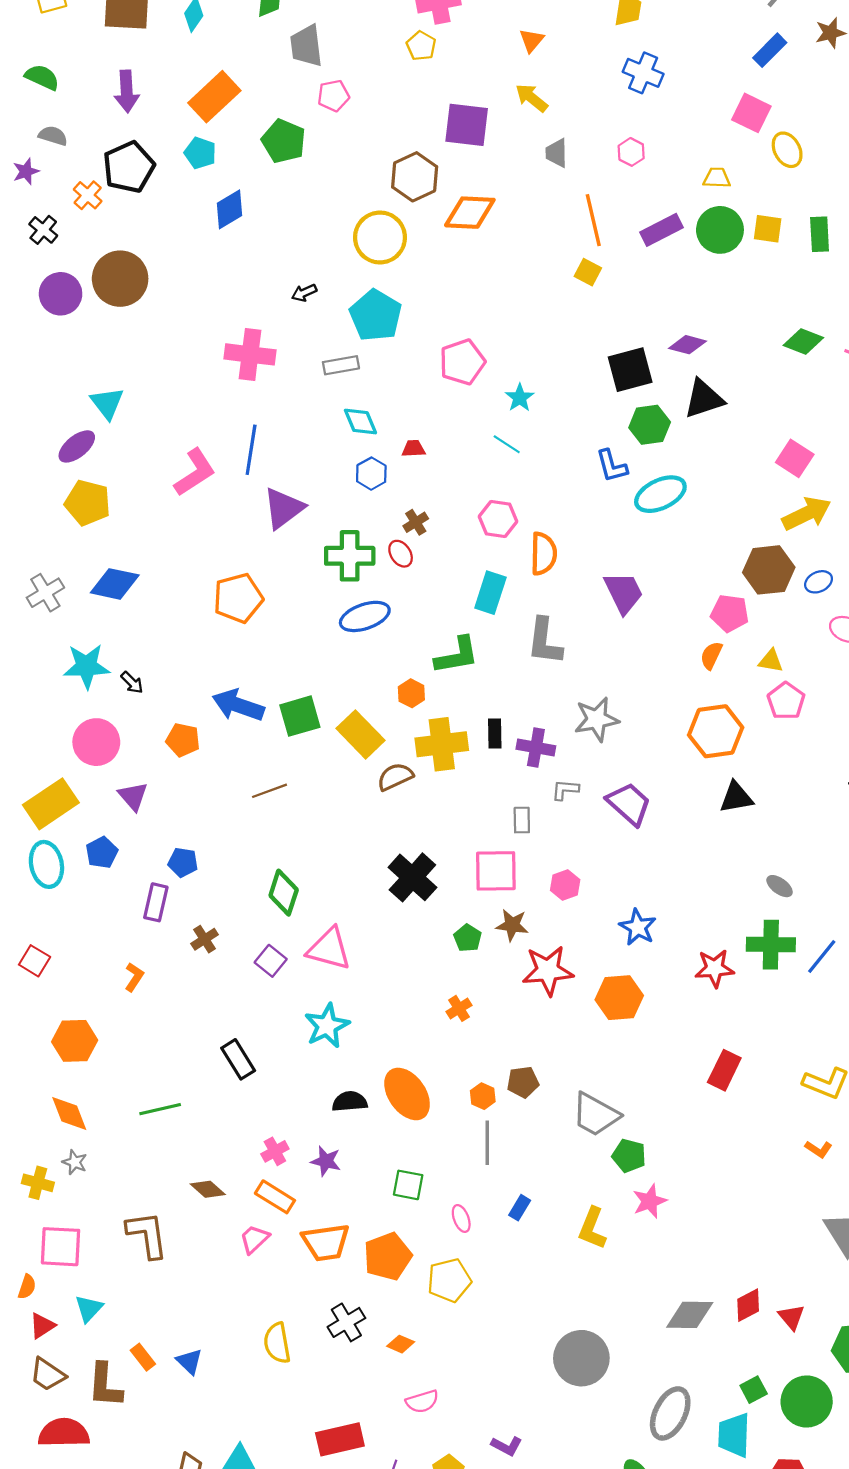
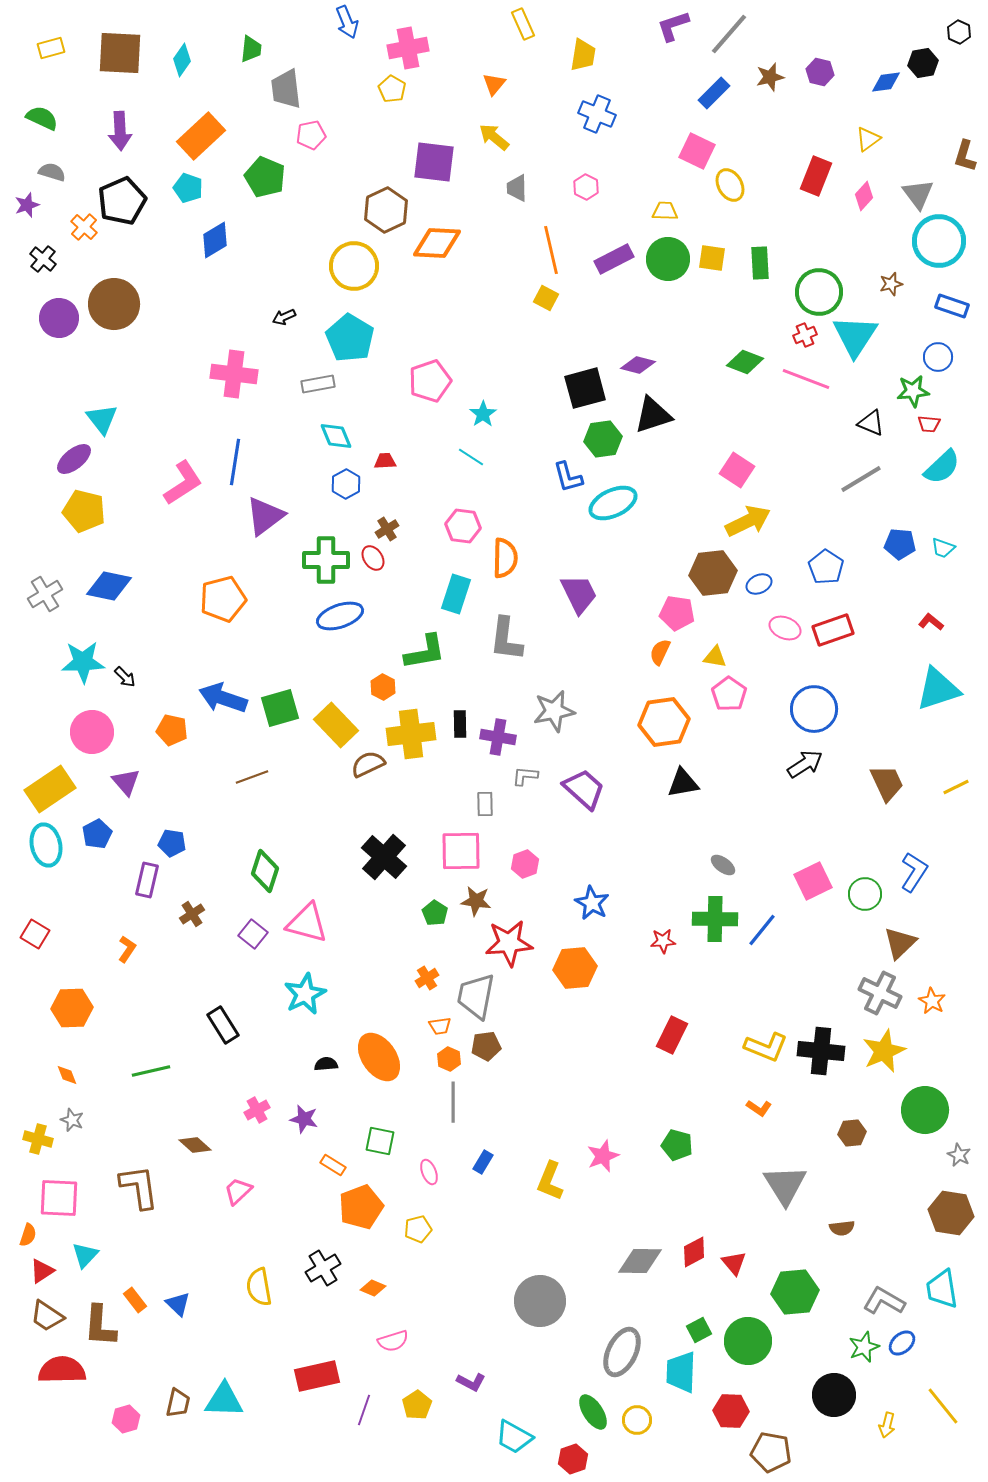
red star: (715, 968) -> (663, 941), size x0.7
black semicircle: (350, 1102) -> (326, 1064), size x0.7
orange diamond: (69, 1113) -> (67, 1075), size x0.6
gray trapezoid: (595, 1115) -> (476, 996), moved, turned 72
green pentagon: (629, 1156) -> (677, 1145), moved
orange rectangle: (275, 1197) -> (333, 1165), moved, size x0.7
orange trapezoid: (326, 1242) -> (440, 1026), moved, size x0.5
yellow pentagon: (449, 1280) -> (418, 1229), size x0.7

